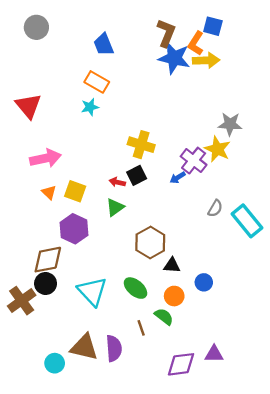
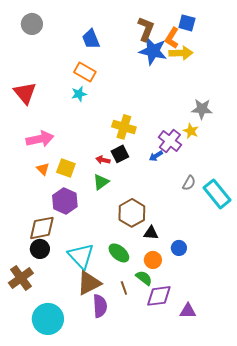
yellow star: (217, 149) -> (191, 131), size x0.7
brown cross: (22, 301) -> (21, 278), moved
brown triangle: (84, 347) -> (89, 283), moved, turned -40
cyan circle: (55, 363) -> (48, 319), size x1.8
purple diamond: (181, 364) -> (159, 296), moved

